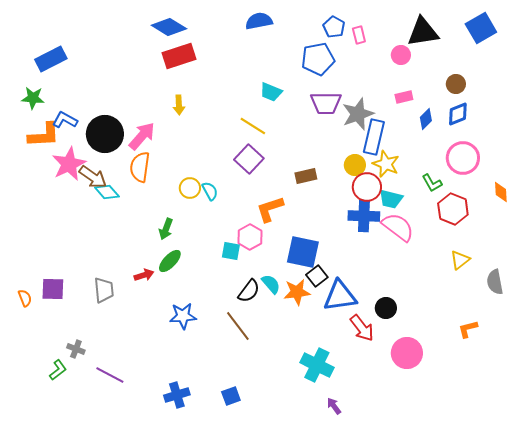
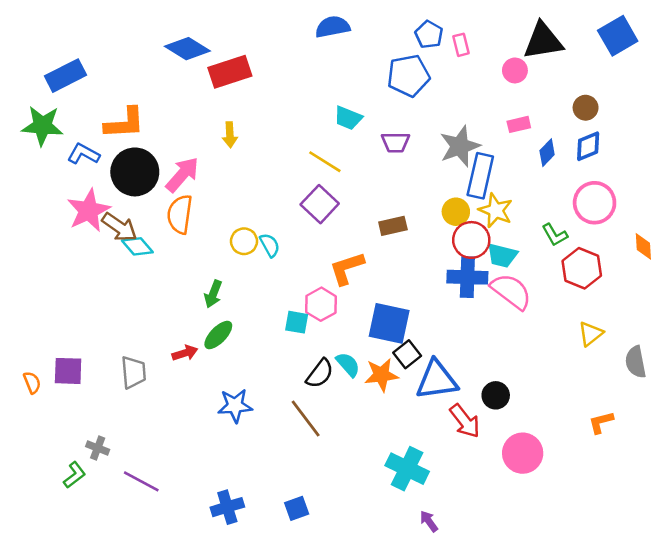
blue diamond: (169, 27) -> (187, 49), moved
green star: (33, 98) -> (42, 126), size x1.4
purple trapezoid: (326, 103) -> (396, 142), moved, size x0.7
orange L-shape: (44, 135) -> (125, 123), moved

